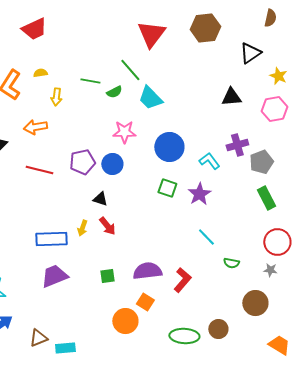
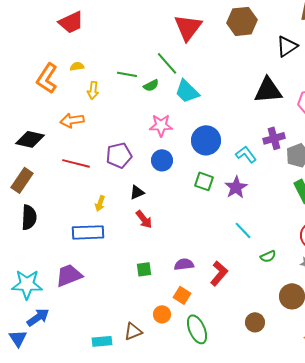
black triangle: (231, 97) -> (268, 90), size x1.4
blue circle: (112, 164) -> (162, 160), moved
black triangle: (100, 199) -> (137, 192), turned -42
yellow arrow: (82, 228) -> (100, 203), moved
green semicircle: (231, 263) -> (268, 256), turned -35
purple semicircle: (147, 271) -> (184, 264), size x0.7
purple trapezoid: (54, 276) -> (69, 275), moved
orange circle: (125, 321) -> (162, 314), size x0.7
green ellipse: (184, 336) -> (197, 329), moved, turned 64
brown triangle: (38, 338) -> (133, 331), moved

